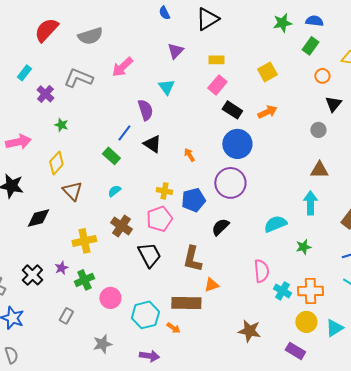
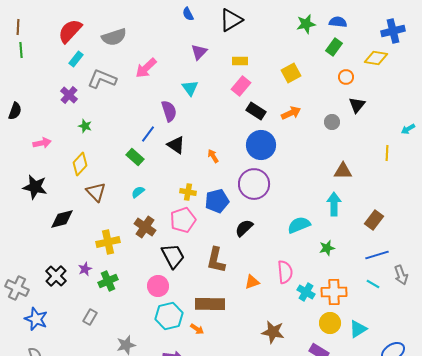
cyan rectangle: (24, 73) -> (76, 59), moved
gray circle: (318, 130) -> (332, 122), moved
pink arrow: (18, 142) -> (42, 143), size x0.7
orange triangle: (211, 285) -> (252, 282), moved
pink circle: (110, 298) -> (158, 286), moved

